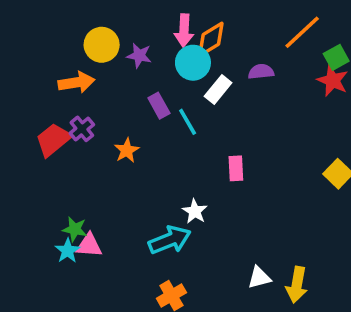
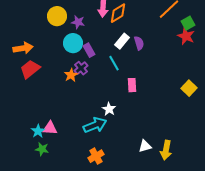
cyan circle: (193, 63) -> (73, 43), moved
purple semicircle: (261, 72) -> (139, 43), moved, turned 80
orange arrow: (77, 82) -> (23, 48), moved
cyan line: (188, 122) -> (114, 63), moved
purple cross: (82, 129) -> (81, 68), moved
green star: (75, 229) -> (42, 149), moved

